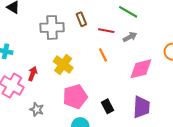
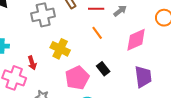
red arrow: (33, 74) -> (32, 63), turned 152
black rectangle: (107, 106) -> (103, 69), moved

